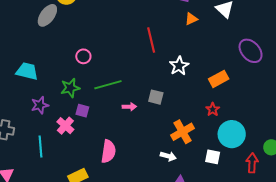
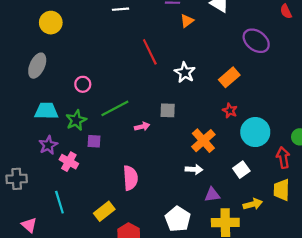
gray ellipse: (47, 15) -> (37, 66), moved
cyan trapezoid: (27, 71) -> (46, 111), moved
pink cross: (65, 126) -> (69, 162), moved
cyan line: (40, 147) -> (59, 202), moved
white square: (213, 157) -> (241, 170), moved, turned -35

